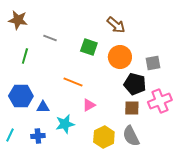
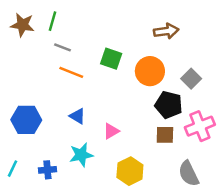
brown arrow: (116, 25) -> (166, 31), moved, turned -48
green line: (25, 56) -> (52, 21), moved
gray square: (153, 63) -> (191, 79), turned -35
orange line: (73, 82) -> (71, 72), moved
blue triangle: (43, 107) -> (77, 116), moved, turned 32
gray semicircle: (131, 136) -> (189, 174), moved

